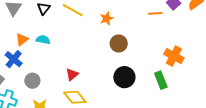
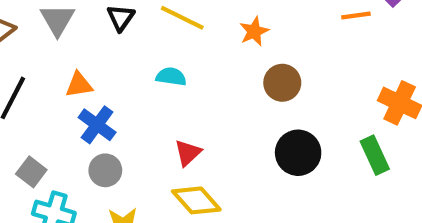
orange triangle: (22, 39) -> (79, 85), turned 32
cyan semicircle: (43, 40) -> (171, 77), moved
blue cross: (14, 59) -> (97, 125), moved

